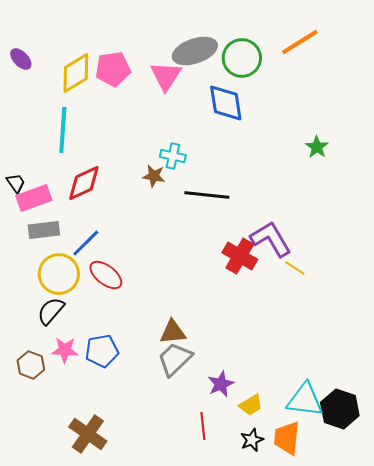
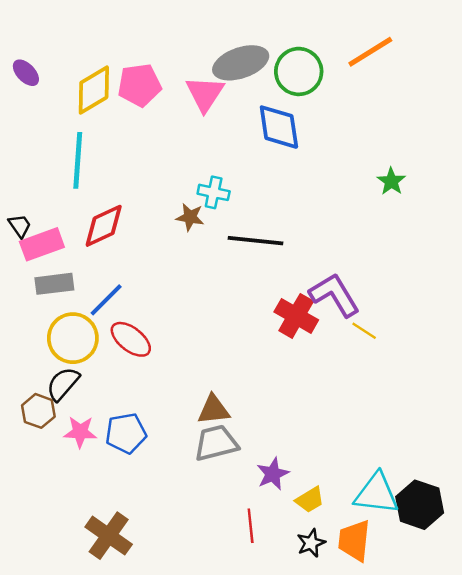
gray trapezoid: (175, 359) -> (216, 443), turned 30
brown hexagon: (31, 365) -> (38, 411), moved

